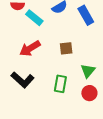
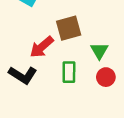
red arrow: (30, 48) -> (42, 47), moved
brown square: (66, 48) -> (69, 28), size x1.5

